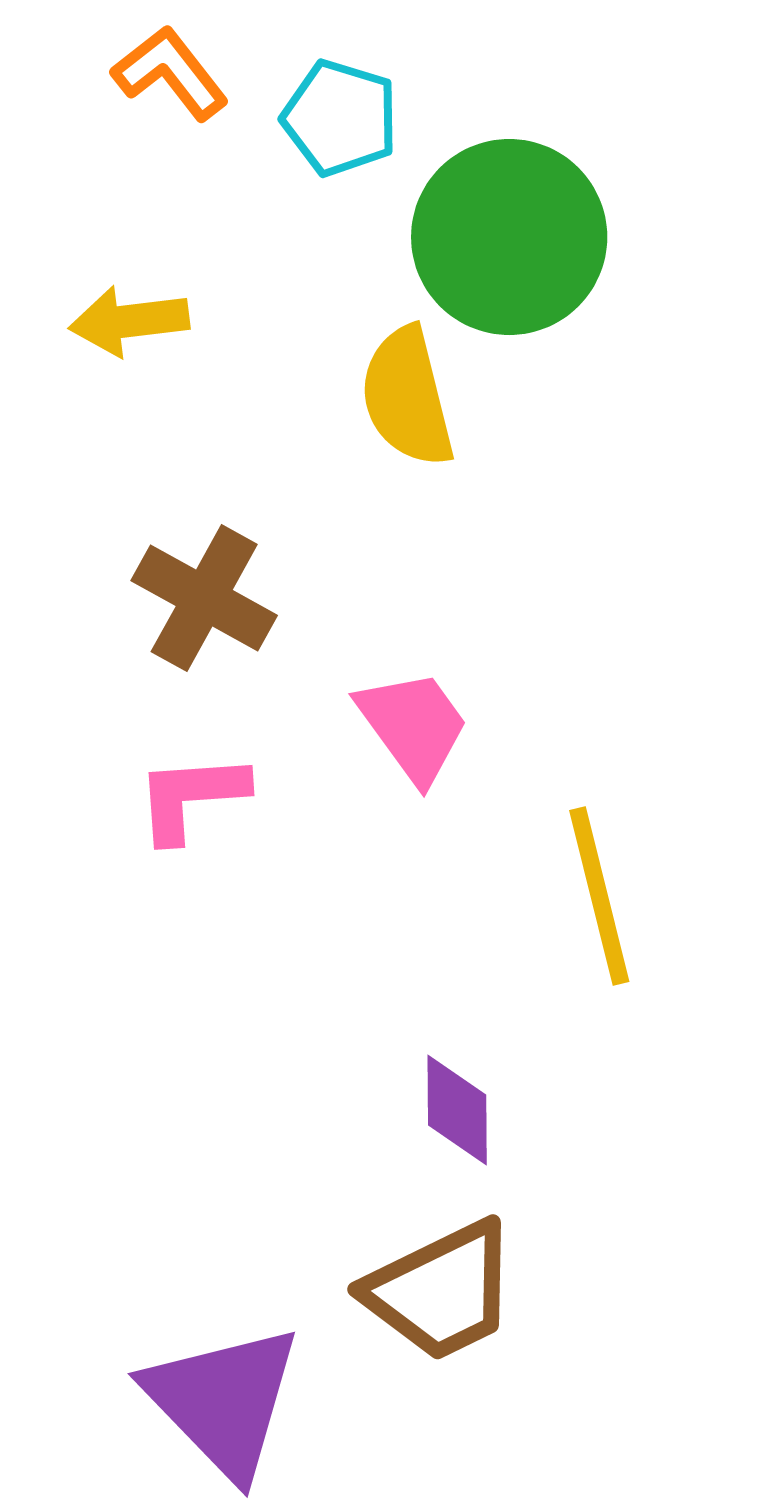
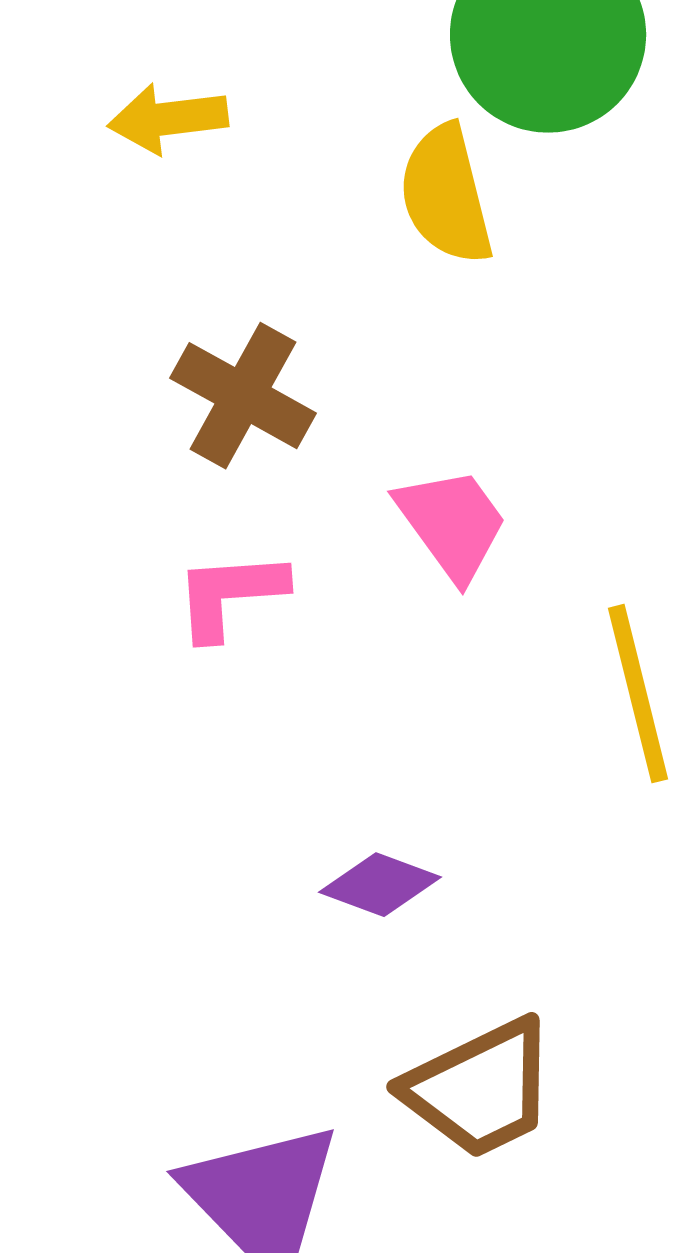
purple diamond: (457, 1110) -> (380, 885), moved, turned -69

